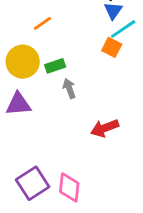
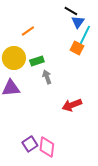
cyan line: (123, 29) -> (85, 35), turned -30
purple square: (33, 183) -> (30, 144), moved, size x0.7

